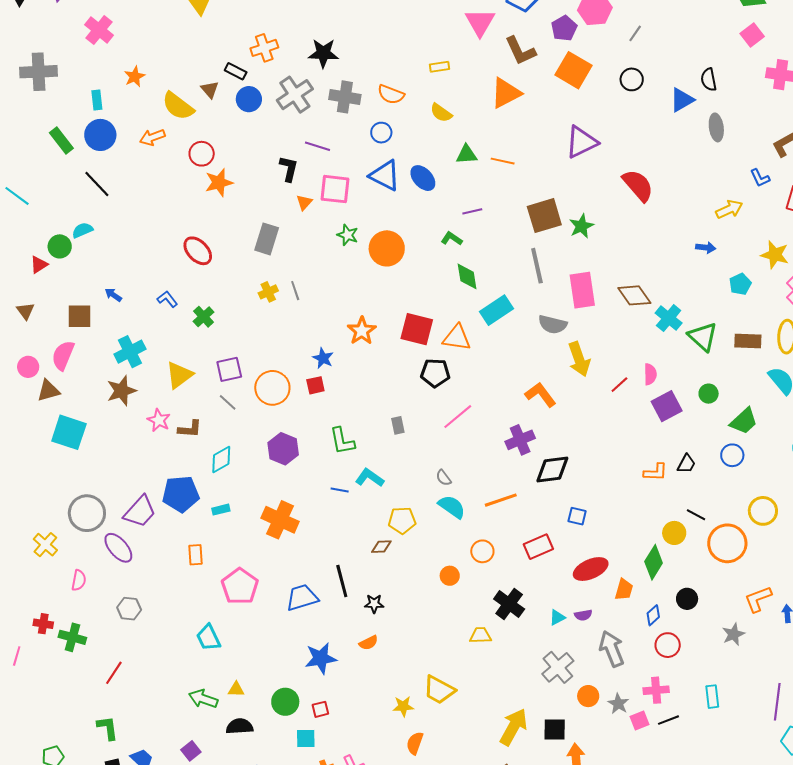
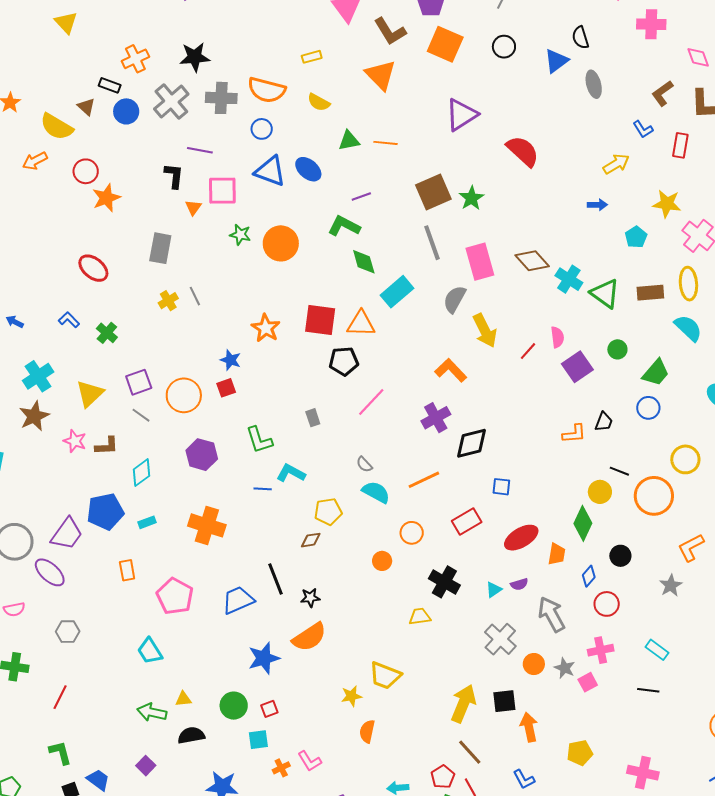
orange triangle: (506, 93) -> (381, 75), turned -40
orange semicircle: (391, 94) -> (267, 90), size x1.4
green L-shape: (452, 239) -> (344, 226), size x1.5
gray semicircle: (553, 324) -> (455, 299), turned 112
pink semicircle: (79, 580) -> (14, 609), turned 75
orange semicircle: (369, 643) -> (309, 637), size x1.8
cyan rectangle: (712, 697) -> (657, 650), turned -40
black line: (669, 720) -> (648, 690), moved, turned 35

